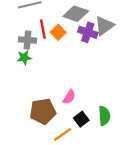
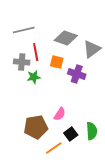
orange square: (58, 32) -> (57, 62), moved, turned -32
purple cross: (88, 32) -> (77, 74), moved
green star: (24, 58) -> (34, 77), moved

